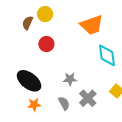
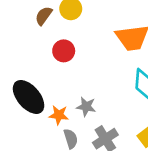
orange star: (34, 105) -> (59, 115), moved

